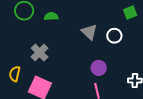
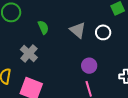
green semicircle: (51, 16) -> (43, 27), moved, turned 72

